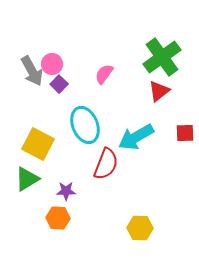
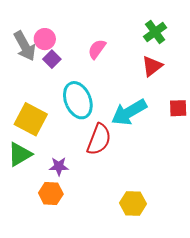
green cross: (162, 57) -> (155, 32), size x0.6

